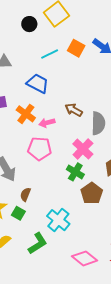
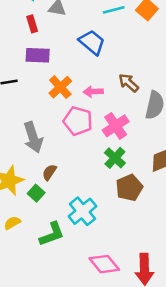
orange cross: (26, 114) -> (60, 87), moved
pink cross: (83, 149) -> (116, 126), moved

